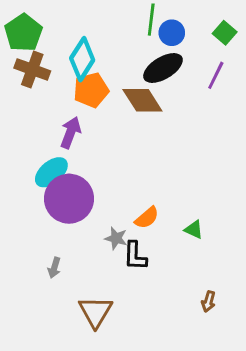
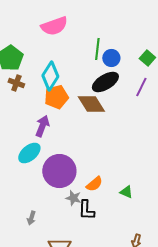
brown cross: (32, 69) -> (16, 83), size x0.7
purple circle: (69, 199) -> (59, 171), moved

